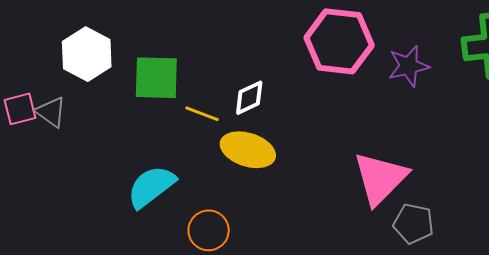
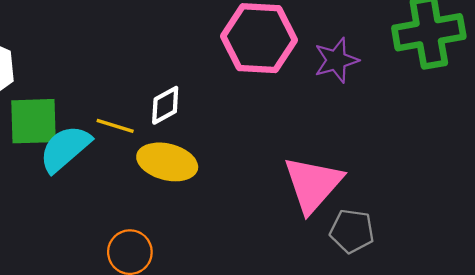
green square: (156, 78) -> (34, 121), moved
cyan semicircle: (151, 187) -> (65, 148), moved

